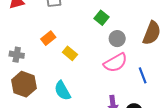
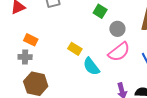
orange rectangle: (48, 38) -> (31, 40), moved, turned 72
cyan semicircle: (62, 91) -> (91, 66), moved

